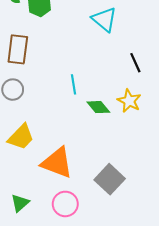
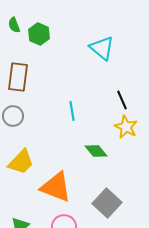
black line: (135, 63) -> (122, 100), moved
green diamond: (98, 107) -> (96, 151), moved

